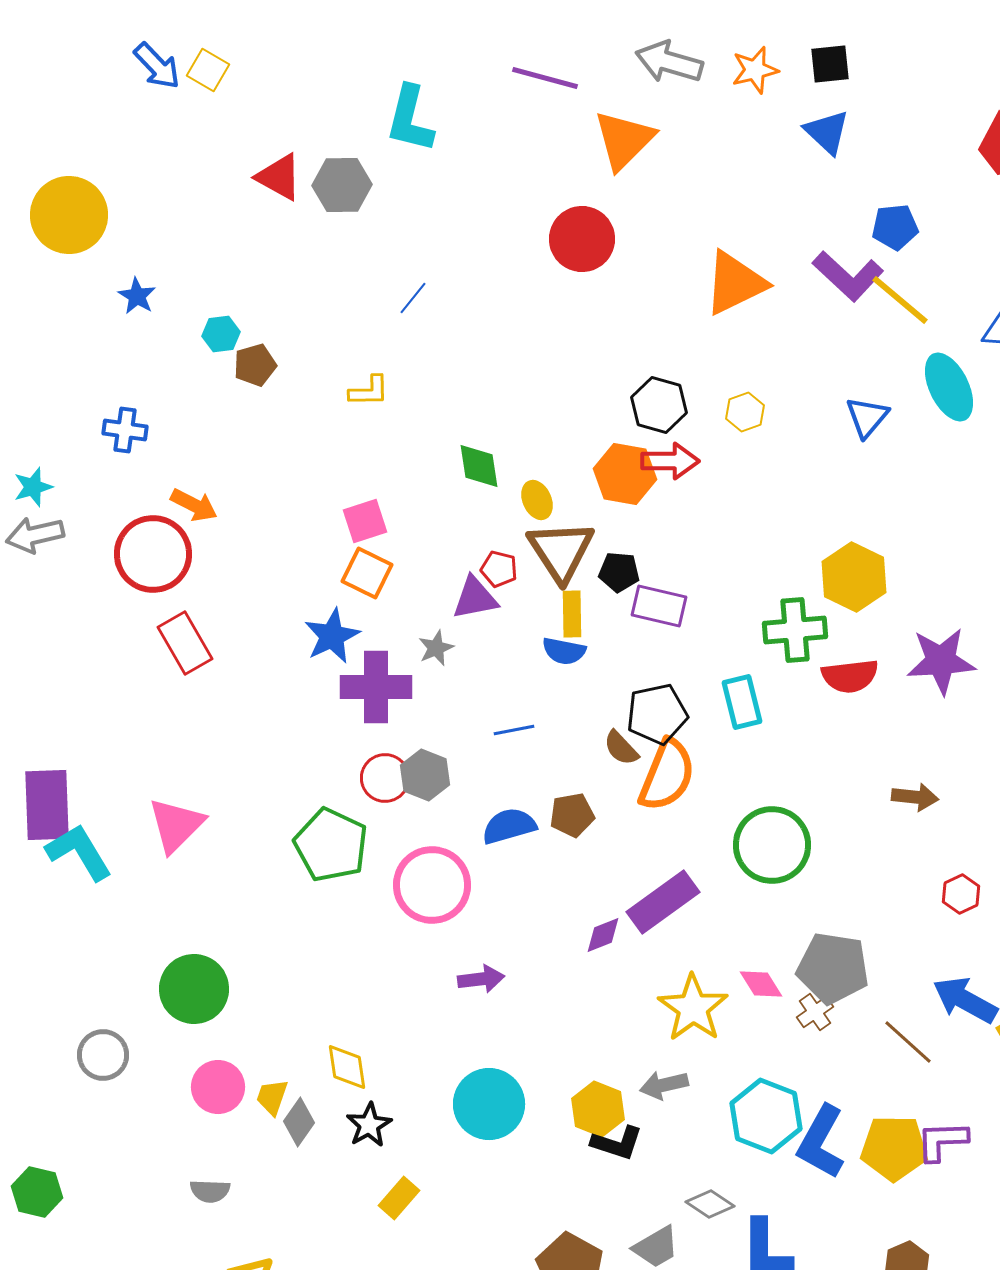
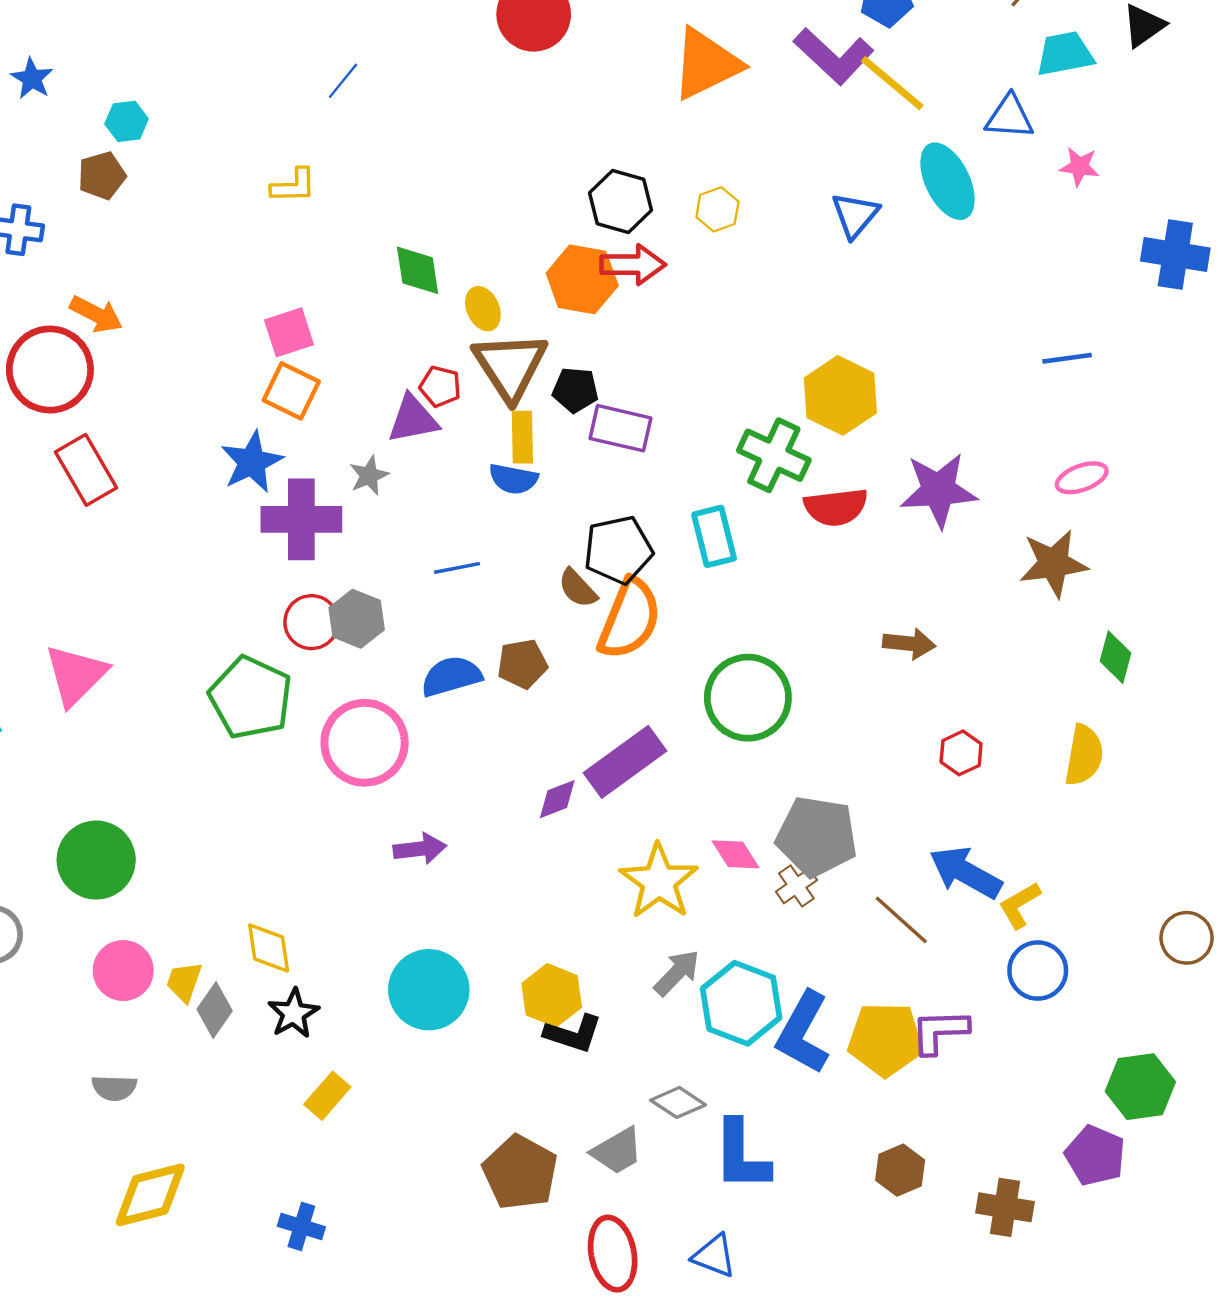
brown pentagon: (255, 365) -> (102, 176), moved
green cross: (795, 630) -> (774, 455), turned 30
gray arrow: (664, 1085) -> (677, 973), moved, turned 147

